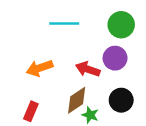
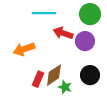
red arrow: (88, 69) -> (63, 33), moved
red rectangle: (31, 111) -> (38, 79), moved

